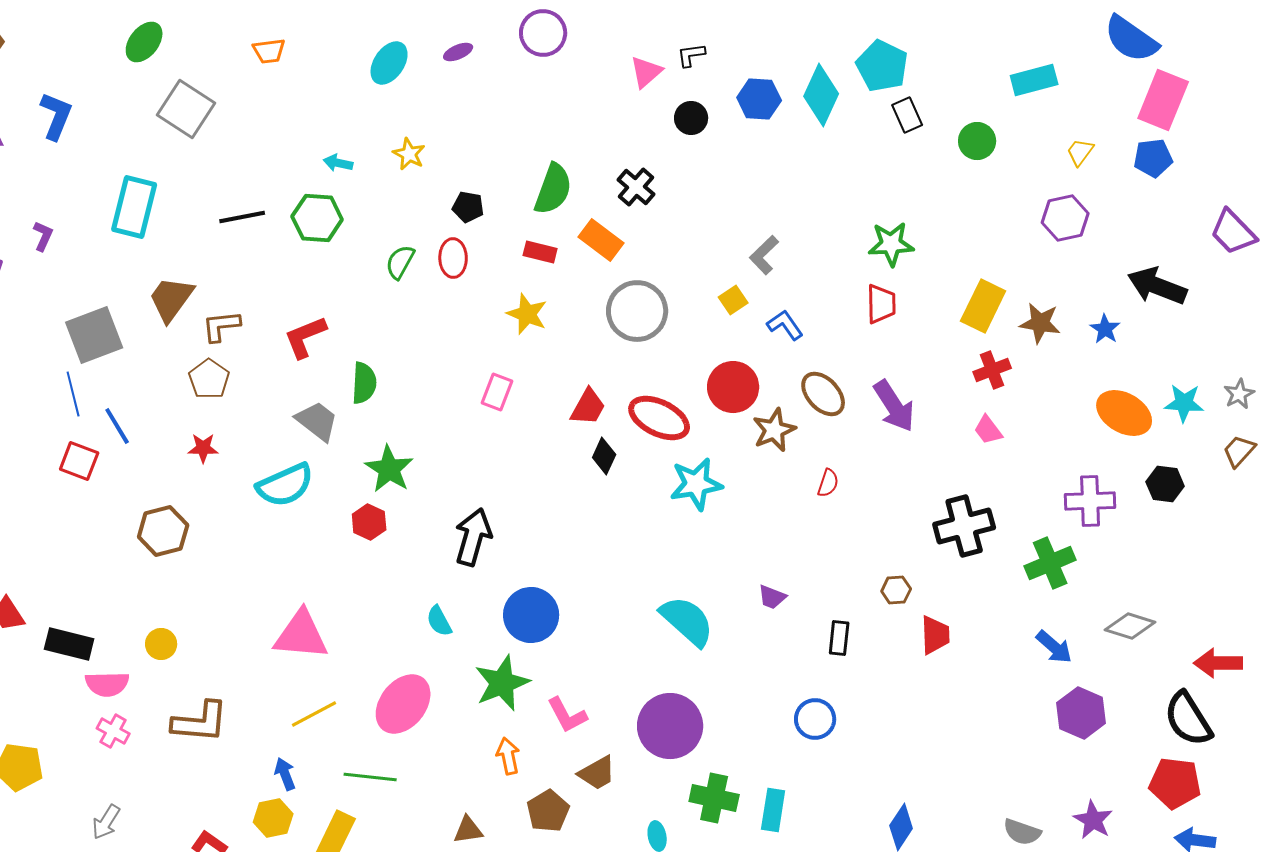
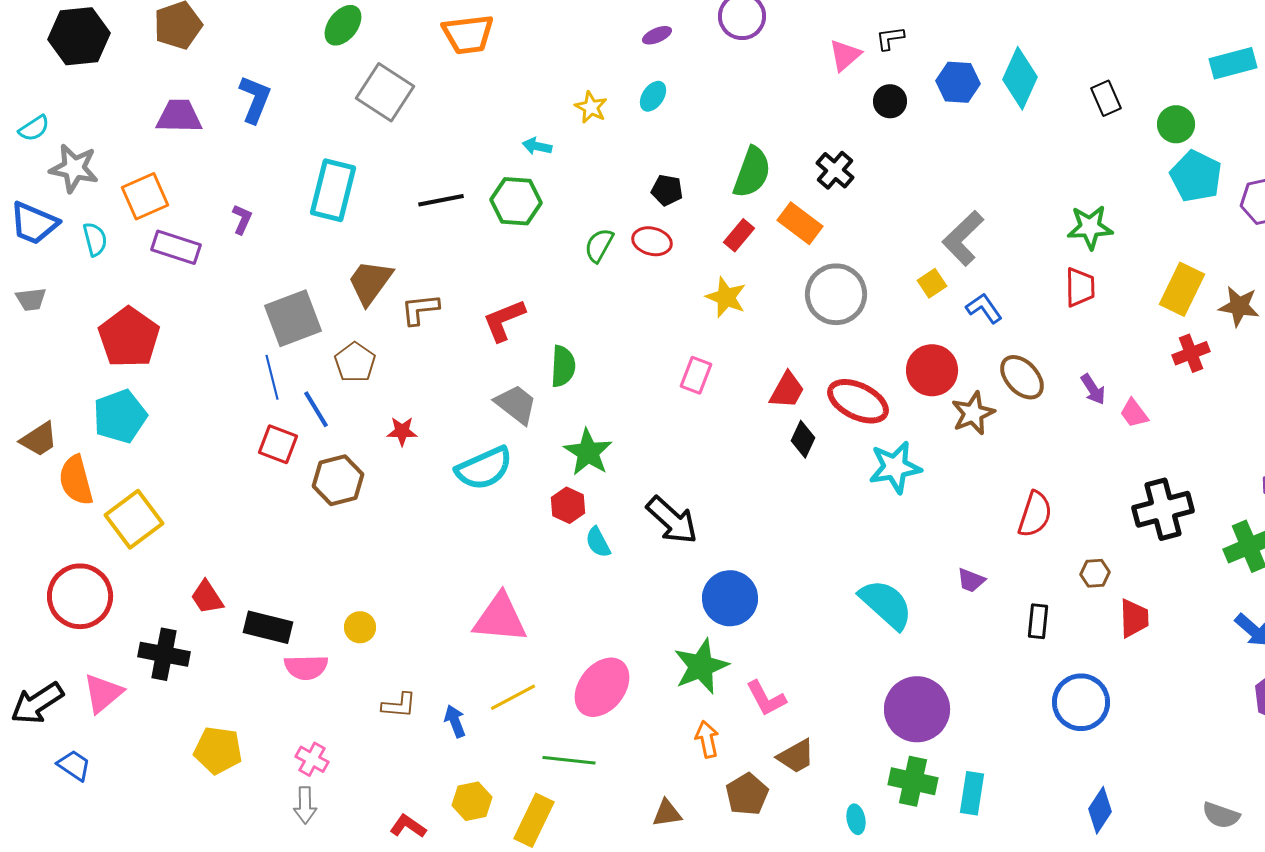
orange trapezoid: (269, 51) -> (468, 34), size x1.6
cyan ellipse: (389, 63) -> (653, 96), moved, size x0.7
cyan pentagon: (882, 66) -> (1196, 176), moved
yellow star: (409, 154) -> (591, 107), moved
red rectangle: (540, 252) -> (739, 235), turned -64
gray L-shape: (764, 255) -> (963, 238), size x1.4
red ellipse: (453, 258) -> (652, 241), turned -75
brown pentagon: (209, 379) -> (355, 362), moved
purple arrow: (894, 406) -> (1093, 389), size x0.6
pink trapezoid: (988, 430) -> (1134, 413), moved
red semicircle: (828, 483) -> (1035, 514), moved, size x1.6
brown hexagon: (163, 531) -> (338, 480), moved
black arrow: (473, 537) -> (672, 520), turned 116
cyan semicircle: (439, 621) -> (598, 542), moved
blue circle: (815, 719) -> (1081, 702), moved, size x1.4
brown L-shape: (200, 722) -> (399, 705), size x0.6
purple circle: (670, 726) -> (917, 709), moved
pink cross: (113, 731) -> (312, 759), moved
blue arrow: (285, 774) -> (455, 721), moved
gray arrow: (106, 822) -> (305, 805), turned -33

